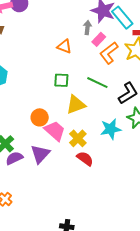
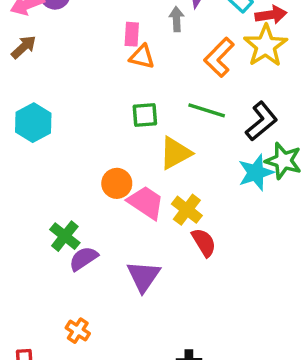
pink rectangle: (99, 39) -> (132, 34), moved, turned -32
cyan star: (111, 129) -> (256, 173), moved
purple triangle: (40, 154) -> (143, 276), moved
red semicircle: (85, 159) -> (204, 242), turned 30

